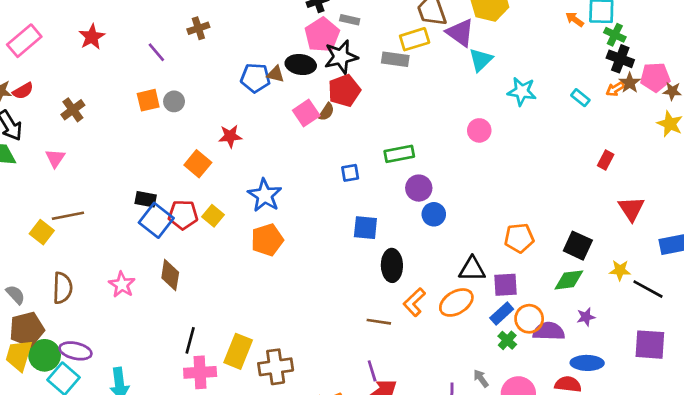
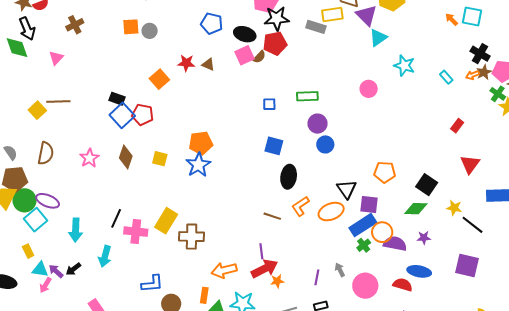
green cross: (615, 35) -> (498, 94), moved
black ellipse: (301, 65) -> (245, 34), moved
brown triangle: (276, 74) -> (208, 64), moved
blue star: (265, 195) -> (198, 165), moved
yellow square: (213, 216) -> (160, 159), moved, turned -35
black triangle: (472, 269) -> (347, 189), turned 45
blue rectangle: (502, 313) -> (363, 225), size x1.5
black line: (190, 340) -> (116, 218), moved

